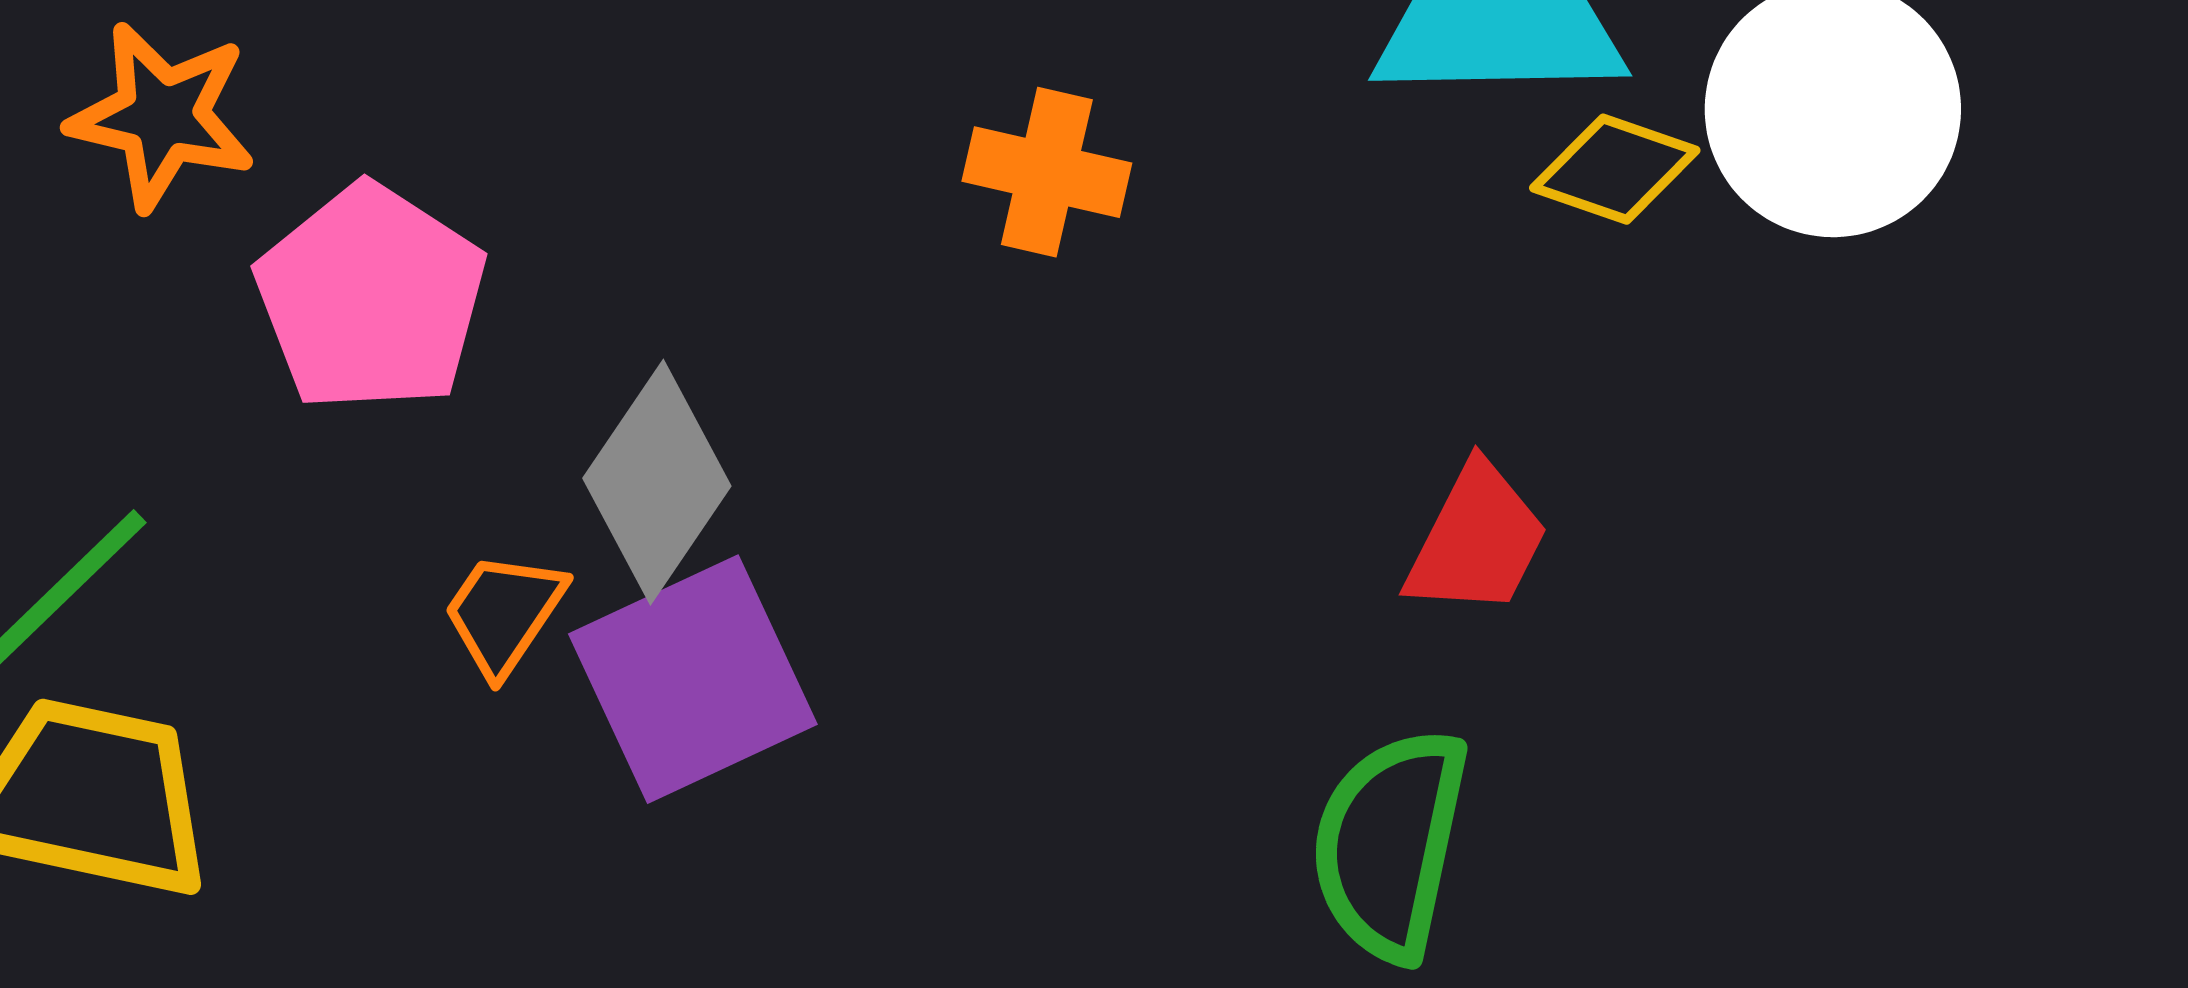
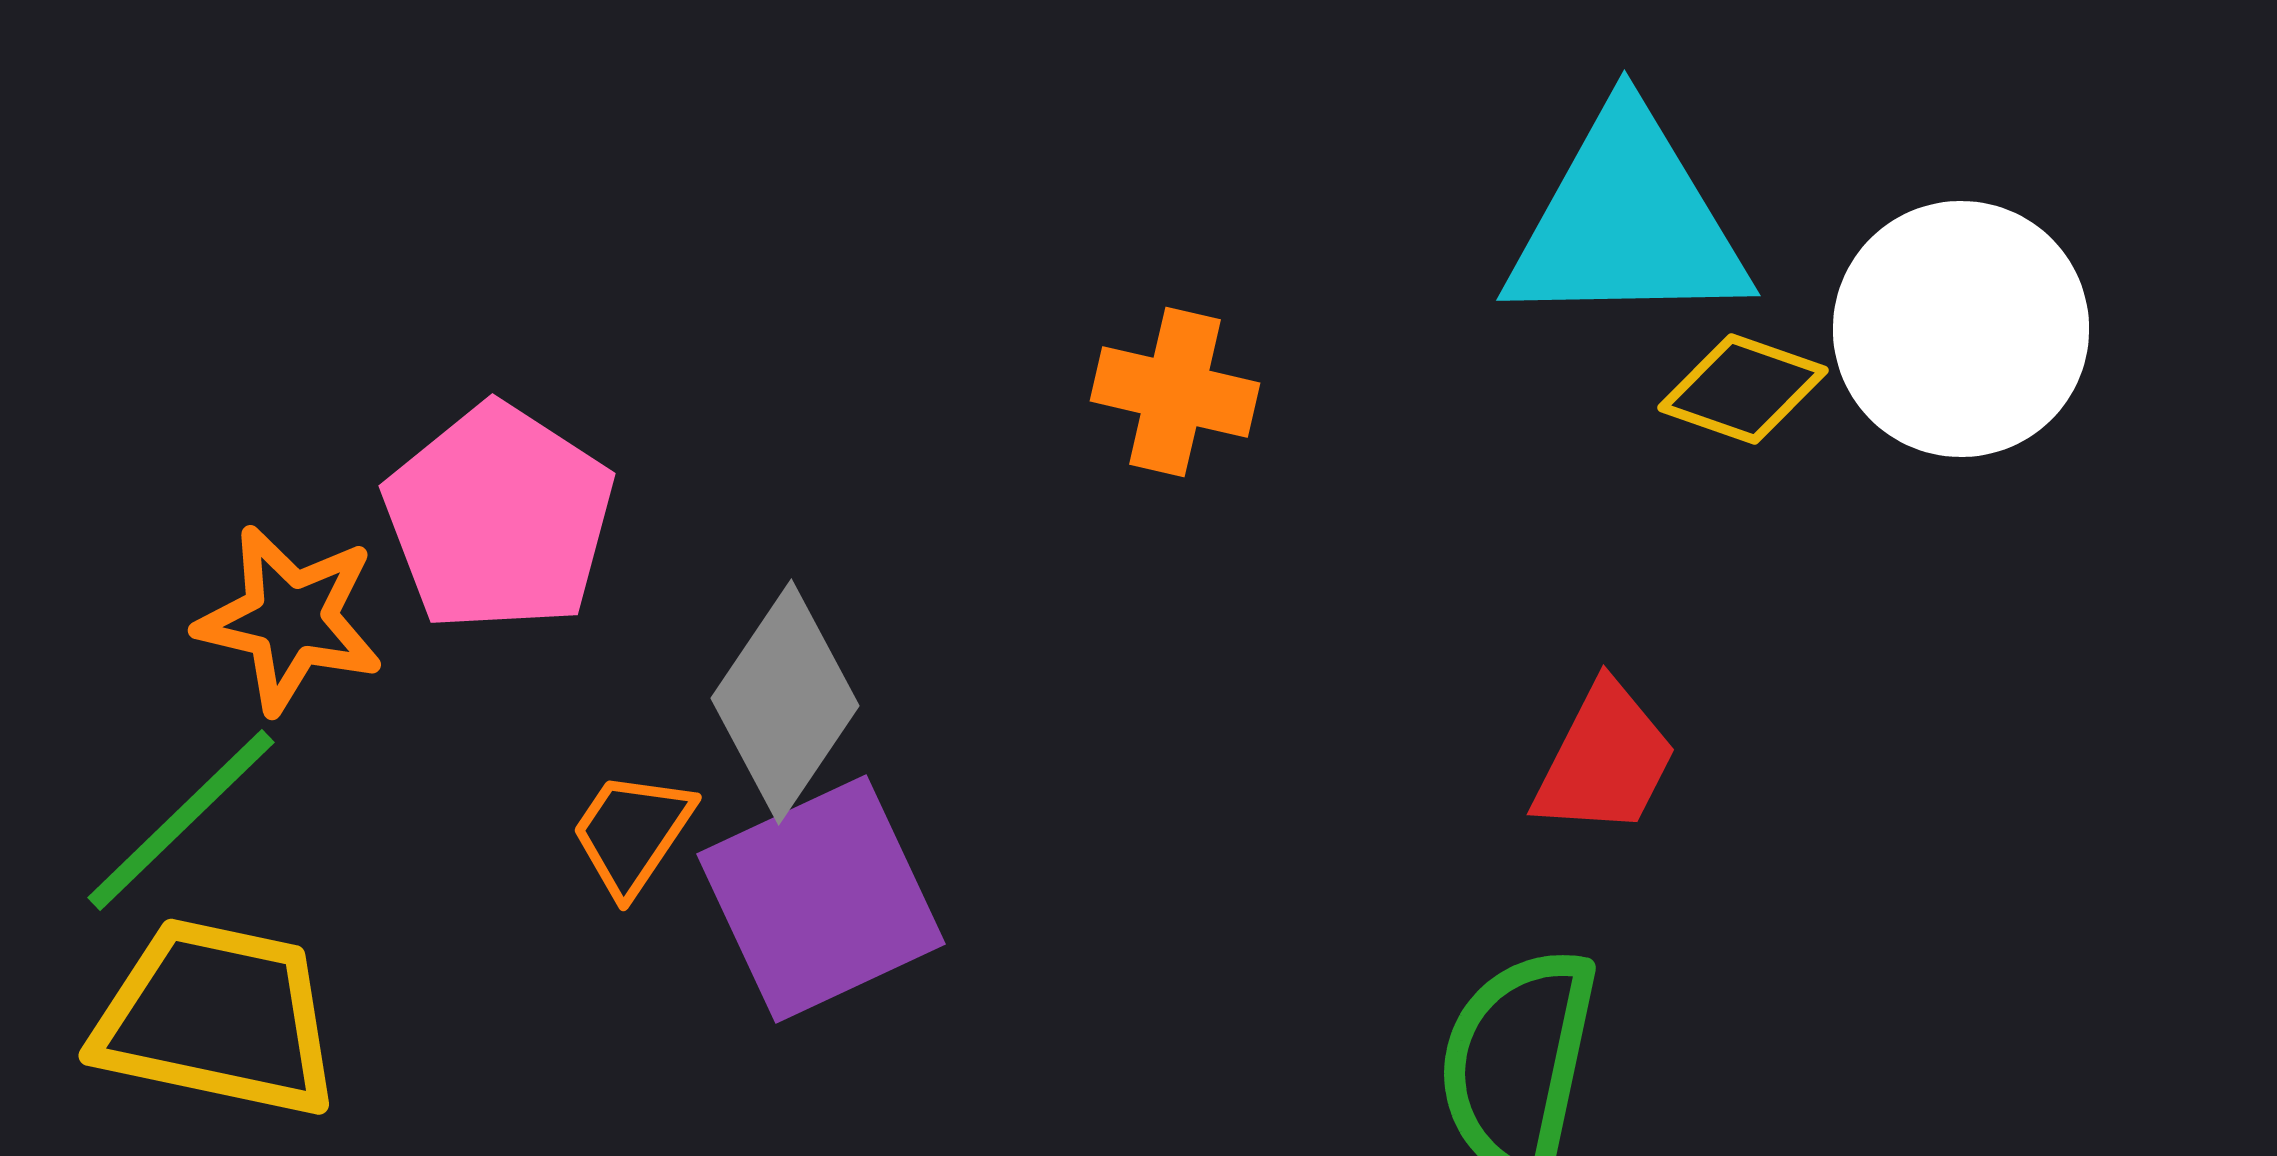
orange star: (162, 116) -> (290, 619), moved

